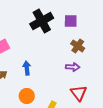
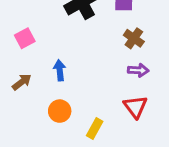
purple arrow: (73, 67) -> (138, 70), moved

